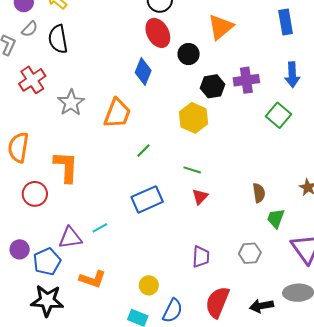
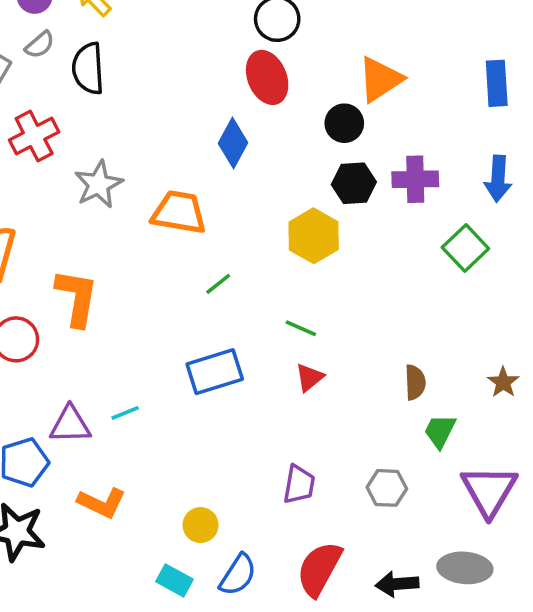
black circle: (189, 54) -> (344, 123), moved
orange trapezoid: (117, 113) -> (179, 212), turned -108

